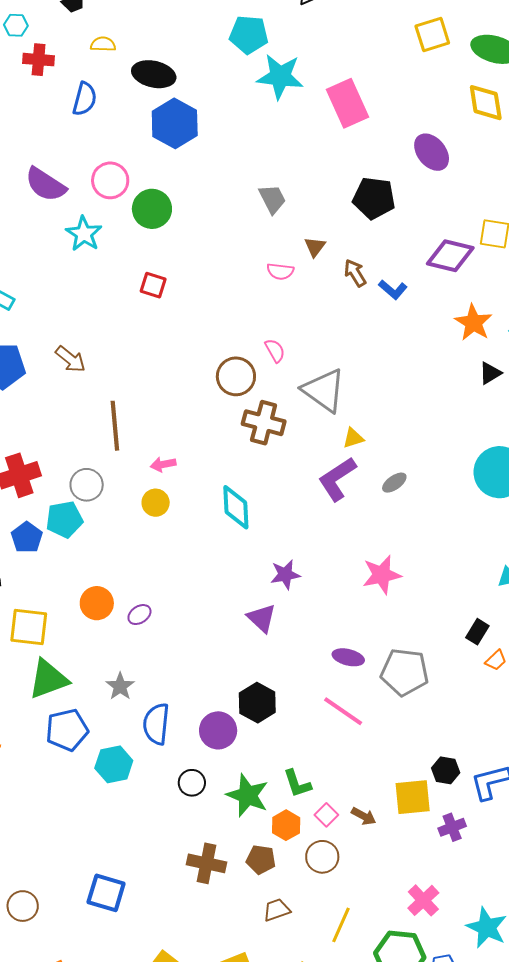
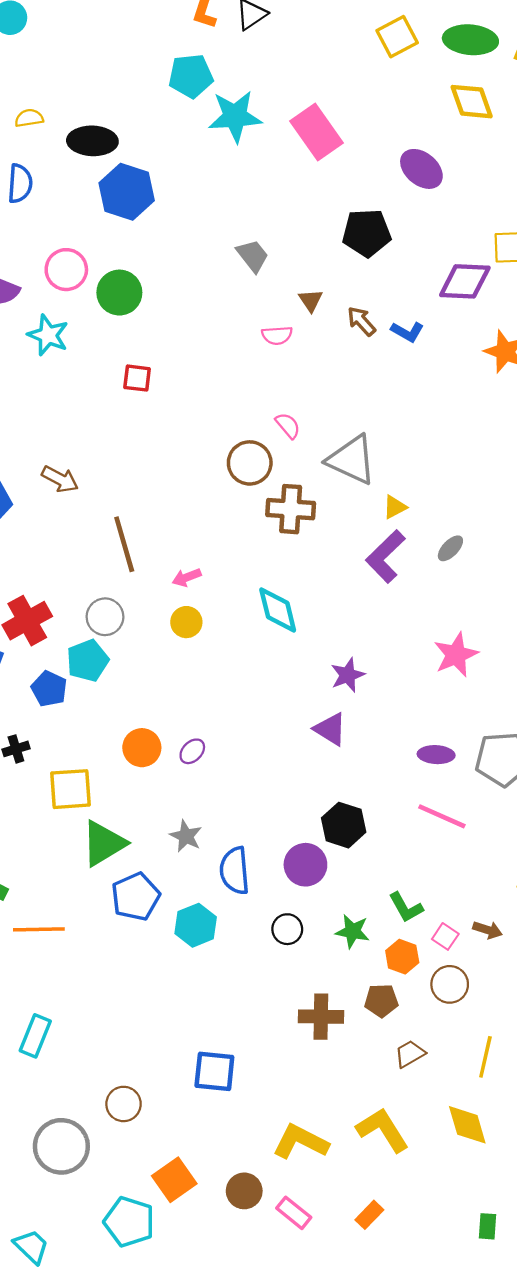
green star: (248, 795) -> (353, 931), size x0.7

